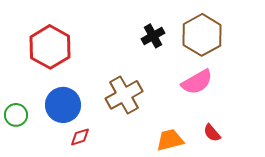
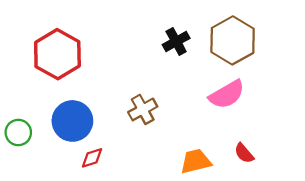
brown cross: (124, 95) -> (143, 109), size x0.7

